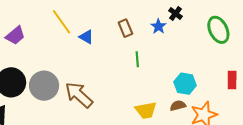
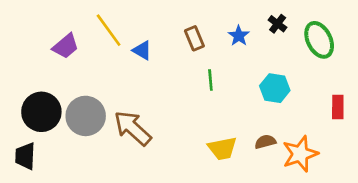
black cross: (176, 14) -> (278, 24), moved
purple trapezoid: (15, 35) -> (66, 46), moved
cyan hexagon: (185, 84) -> (275, 88), moved

